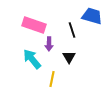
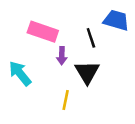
black triangle: (69, 57) -> (87, 72), size x1.5
cyan arrow: (32, 59) -> (20, 73), moved

